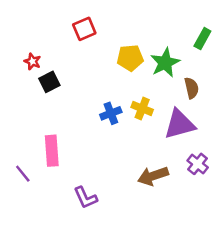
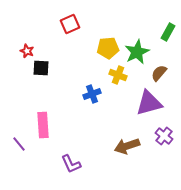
black square: (49, 82) -> (41, 68), turned 30
brown semicircle: (192, 88) -> (159, 73), turned -126
yellow cross: (142, 108) -> (118, 75), moved

